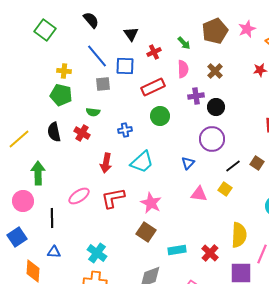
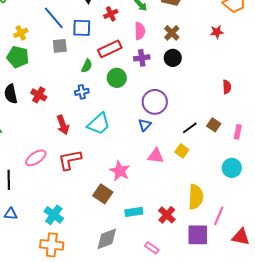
yellow cross: (64, 71) -> (21, 33), turned -32
purple cross: (196, 96) -> (142, 58), moved
black circle: (216, 107) -> (173, 58), moved
green semicircle: (93, 112) -> (87, 66), moved, turned -72
purple circle: (212, 139) -> (155, 102), moved
red arrow: (106, 163) -> (63, 125), turned -30
pink star: (151, 203) -> (120, 171), moved

